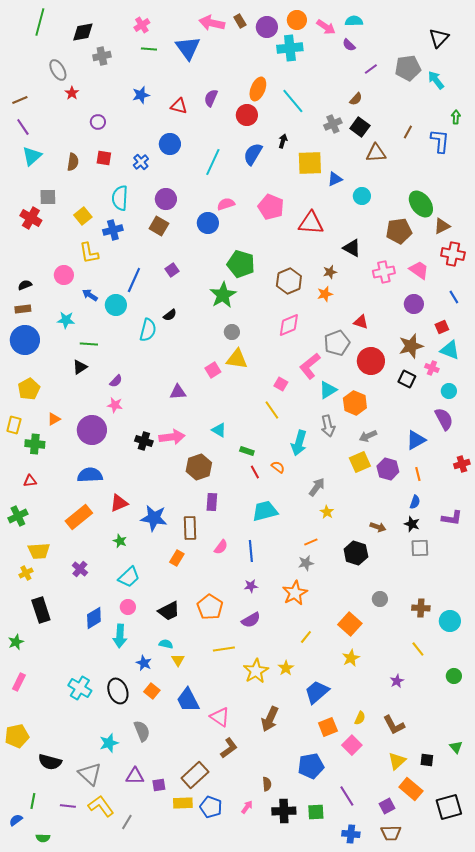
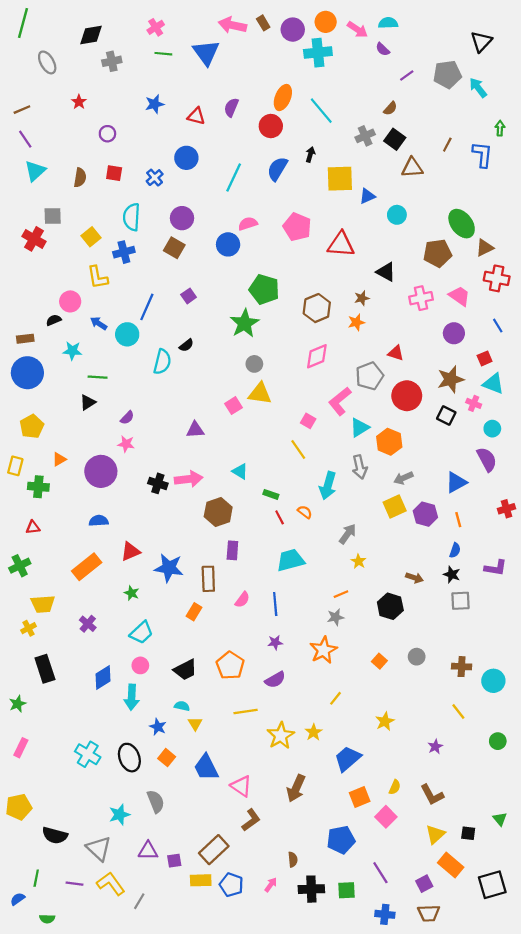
green line: (40, 22) -> (23, 23), moved
gray ellipse: (58, 70) -> (47, 62), moved
black semicircle: (25, 285) -> (54, 320), moved
blue semicircle: (90, 475) -> (99, 521), size x0.7
orange square: (350, 624) -> (379, 661), moved, size x0.6

